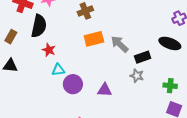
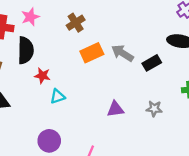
gray star: (137, 76) -> (154, 109), moved
purple circle: (73, 84) -> (49, 141), moved

